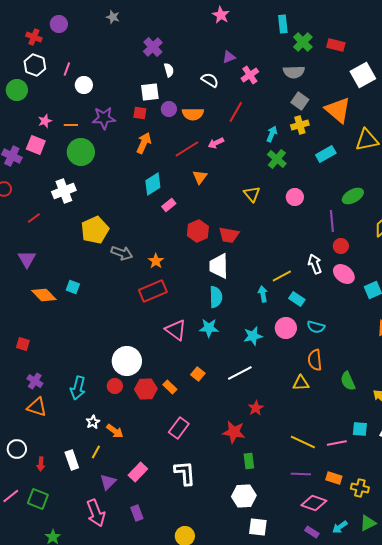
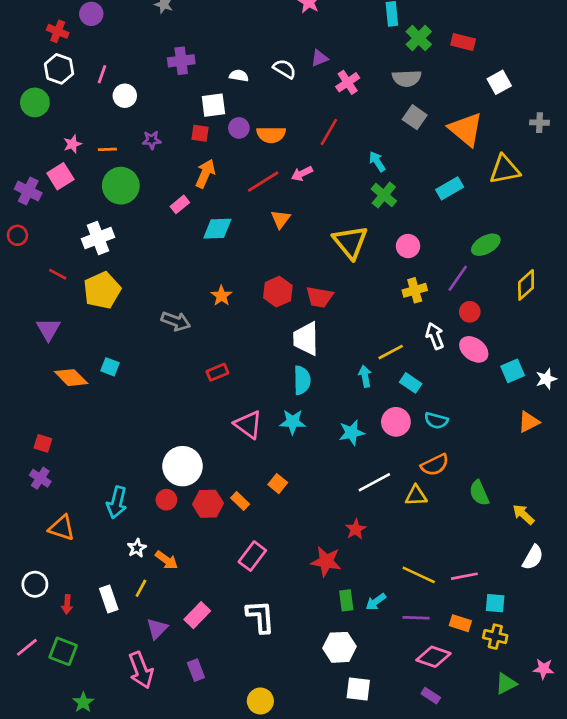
purple cross: (153, 47) -> (181, 61), moved, turned 36
white semicircle: (169, 70) -> (239, 76), turned -64
white square: (363, 75) -> (499, 82), size x0.7
white semicircle: (210, 80) -> (285, 69), moved
purple star: (104, 118) -> (152, 140), size x0.6
yellow cross: (300, 125) -> (415, 290), moved
cyan arrow: (272, 134) -> (377, 161), turned -56
pink square: (36, 145) -> (60, 176), turned 36
cyan diamond: (153, 184) -> (217, 229), turned 30
yellow triangle: (252, 194) -> (350, 242), size x1.6
pink rectangle: (169, 205) -> (180, 204), moved
red line: (34, 218) -> (58, 274), turned 64
purple line: (332, 221) -> (458, 278), turned 40
yellow pentagon: (95, 230) -> (102, 290), moved
orange star: (156, 261) -> (221, 296), moved
red rectangle: (153, 291) -> (217, 372), size x0.6
orange semicircle: (315, 360) -> (435, 465), turned -110
white line: (240, 373) -> (374, 482), moved
purple cross: (35, 381) -> (40, 478), moved
cyan square: (360, 429) -> (495, 603), moved
cyan arrow: (340, 527) -> (376, 602), moved

